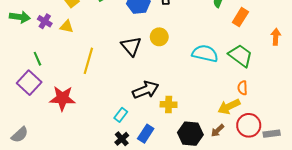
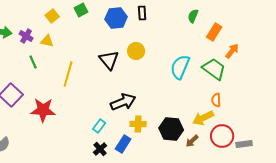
orange arrow: (276, 37) -> (232, 51), moved, turned 35
cyan semicircle: (205, 53) -> (180, 67), turned -80
green line: (37, 59) -> (33, 62), moved
yellow cross: (169, 104) -> (138, 124), moved
black hexagon: (190, 134) -> (171, 129), moved

